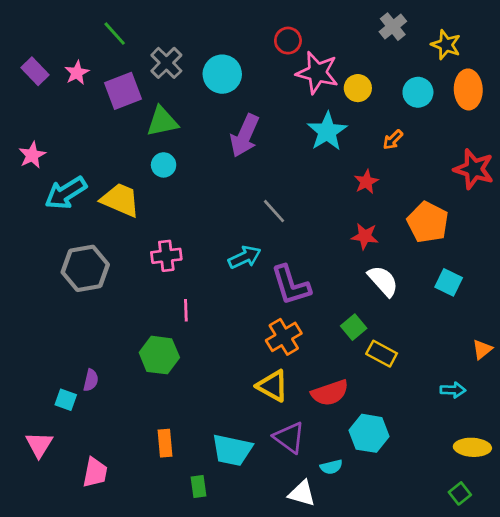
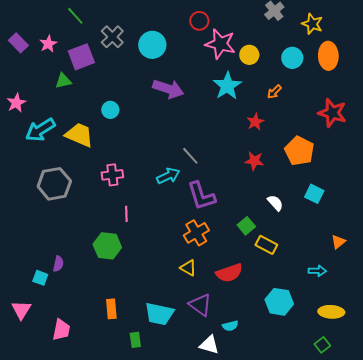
green triangle: (162, 122) -> (63, 81), moved, size x0.7
purple arrow: (245, 136) -> (168, 89), turned -96
gray line: (274, 211) -> (190, 156), moved
white semicircle: (383, 281) -> (275, 203), moved, size x0.7
yellow triangle: (273, 386) -> (188, 268), size x0.7
cyan hexagon: (369, 433) -> (279, 302), moved

